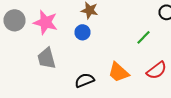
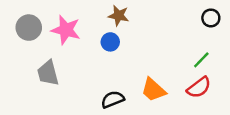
green line: (144, 37) -> (201, 60), moved
gray trapezoid: (46, 58) -> (48, 73), moved

